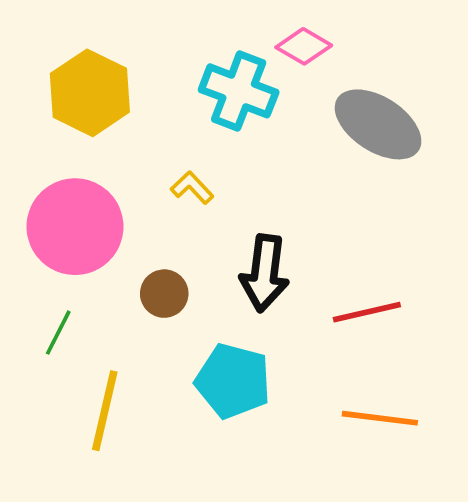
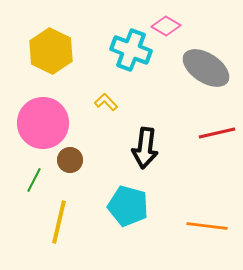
brown circle: (164, 294) -> (70, 160), moved
red line: (367, 312) -> (217, 133), moved

